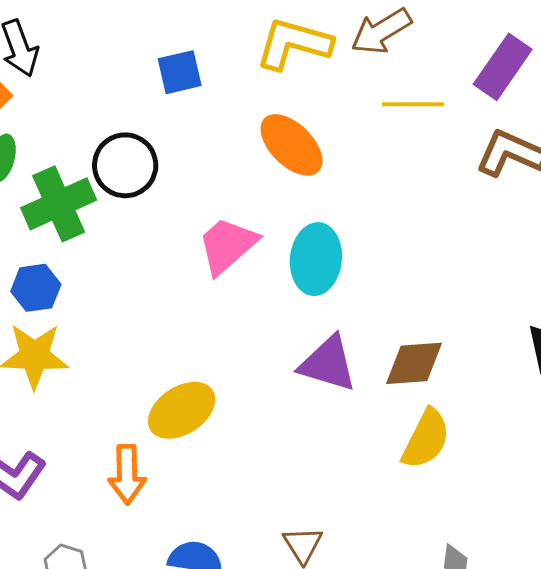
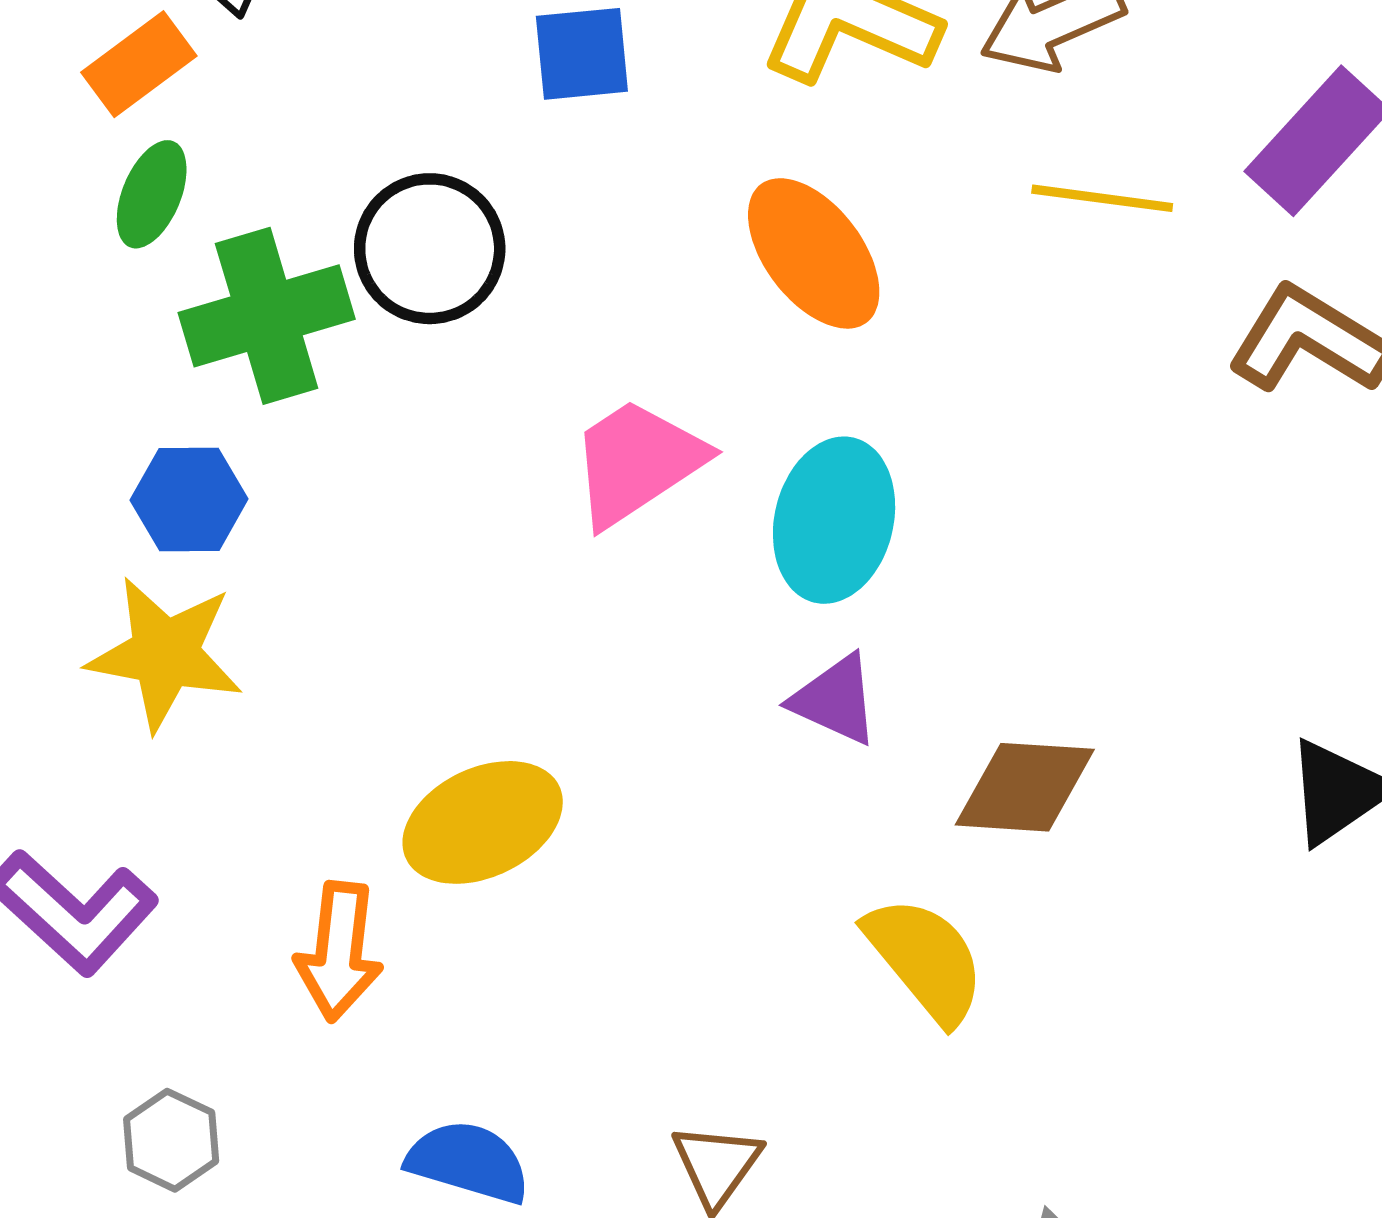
purple triangle: (328, 364) -> (835, 700), moved, size x0.7
yellow semicircle: (426, 439) -> (925, 959), moved, turned -74

